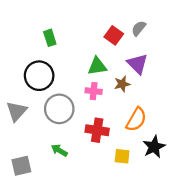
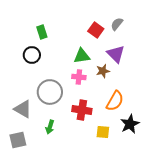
black circle: (39, 76) -> (32, 55), moved, size x0.7
gray triangle: (17, 111) -> (23, 109), moved, turned -42
green arrow: (59, 150) -> (50, 127), turned -104

